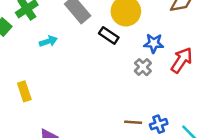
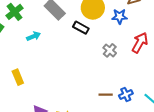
blue star: (154, 43) -> (120, 16), moved

